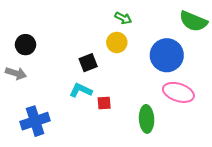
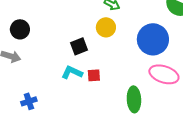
red square: (104, 103) -> (94, 75), moved
blue cross: (35, 121) -> (29, 101), size x0.6

